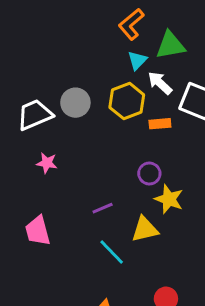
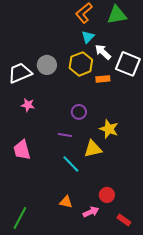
green triangle: (170, 45) -> (117, 15), moved
purple circle: (149, 174) -> (79, 112), moved
purple line: (103, 208) -> (65, 135), turned 32

